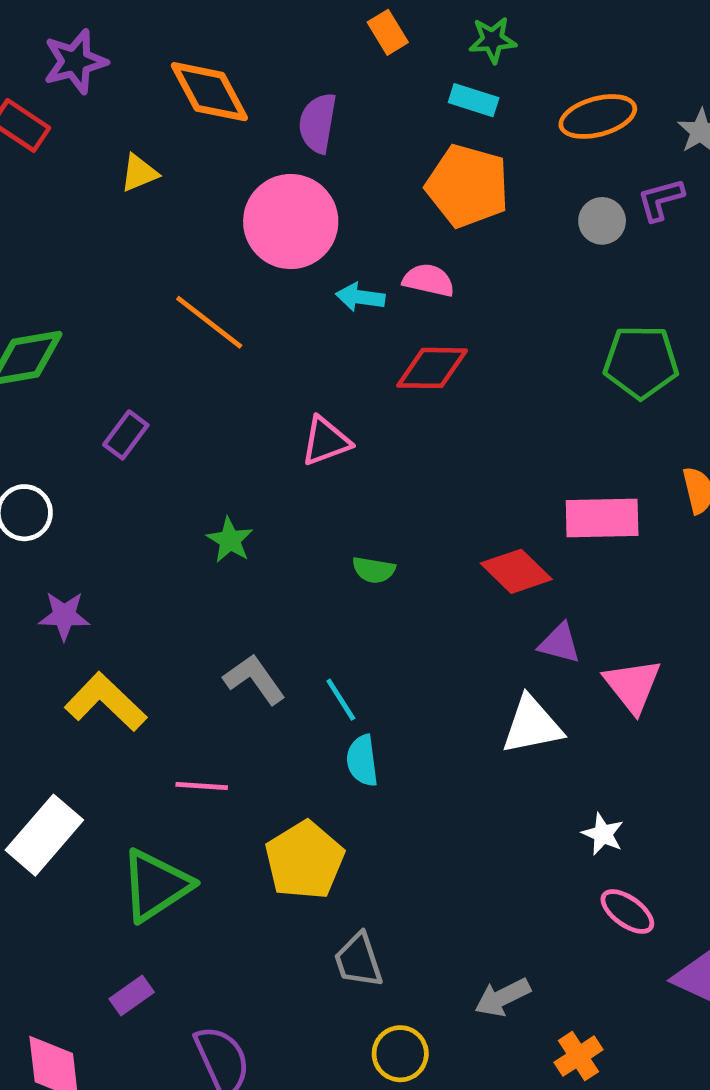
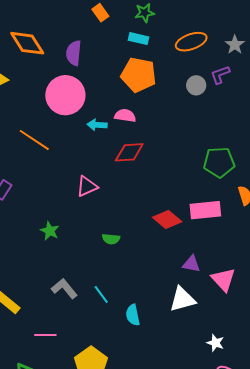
green pentagon: (641, 362) -> (219, 162), moved
red diamond: (516, 571) -> (167, 219), moved
cyan semicircle: (362, 761) -> (133, 315), moved

